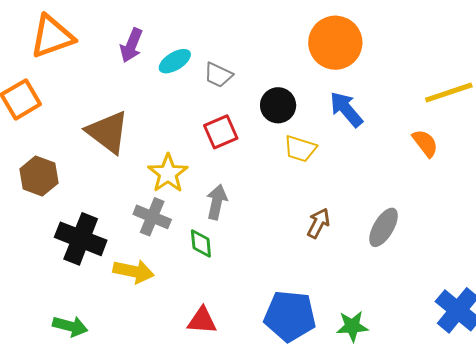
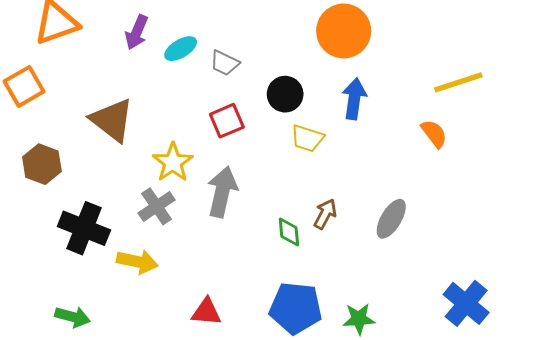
blue arrow: (346, 109) -> (354, 99), turned 48
gray arrow: (217, 202) -> (222, 192), size x1.4
gray cross: (152, 217) -> (157, 206), turned 33
green diamond: (201, 243) -> (289, 232), moved

